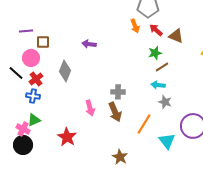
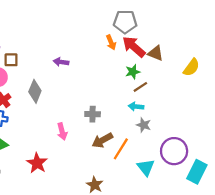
red arrow: (156, 30) -> (134, 47), size x1.6
brown arrow: (115, 112) -> (102, 140), moved, turned 84

